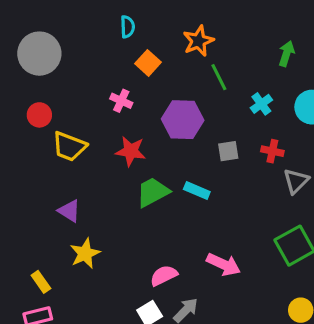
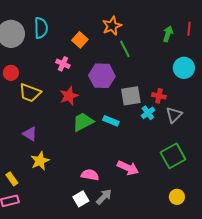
cyan semicircle: (128, 27) -> (41, 28), moved, size x1.5
cyan cross: (261, 104) -> (148, 113), moved
red star: (131, 151) -> (69, 96), turned -30
gray square: (228, 151) -> (131, 96), size x1.5
pink semicircle: (164, 276) -> (90, 175), turned 36

